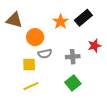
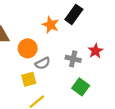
red star: (94, 46) -> (96, 51), moved
gray cross: (73, 57) -> (73, 59), turned 32

